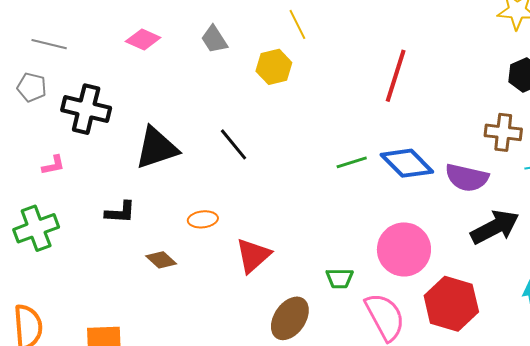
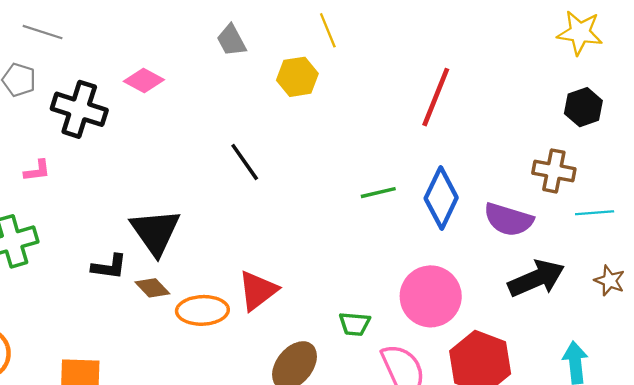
pink diamond: (143, 40) -> (144, 80), moved
black triangle: (157, 148) -> (155, 232), moved, turned -51
blue diamond: (407, 163) -> (441, 198), turned 66
black L-shape: (120, 212) -> (109, 267), moved
orange ellipse: (203, 219) -> (202, 310), moved, size x1.5

